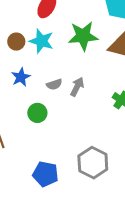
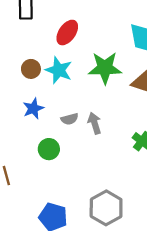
gray arrow: (77, 87) -> (95, 123), turned -48

